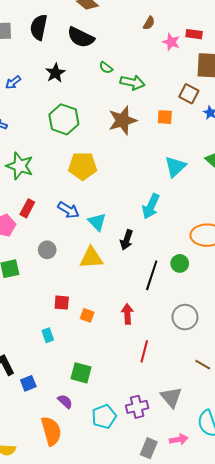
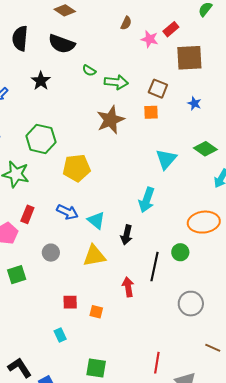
red rectangle: (194, 34) -> (171, 29), turned -42
brown square: (189, 94) -> (158, 89), moved
green hexagon: (64, 119) -> (41, 139), moved
red arrow: (127, 314) -> (128, 287), moved
red line: (144, 351) -> (157, 363), moved

